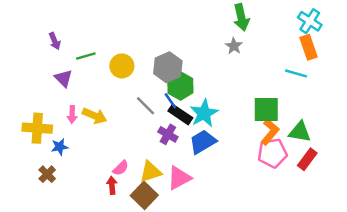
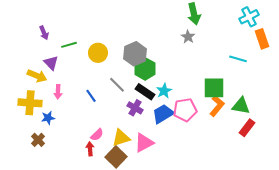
cyan cross: (310, 21) -> (249, 17), turned 30
orange rectangle: (309, 47) -> (262, 39), moved
blue line: (170, 101) -> (91, 96), moved
cyan star: (204, 113) -> (164, 91), size x0.7
yellow arrow: (94, 116) -> (37, 76), moved
pink pentagon: (272, 153) -> (185, 110), moved

